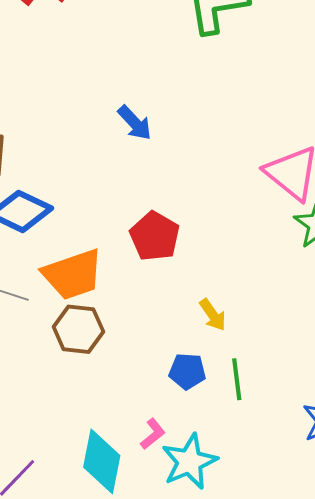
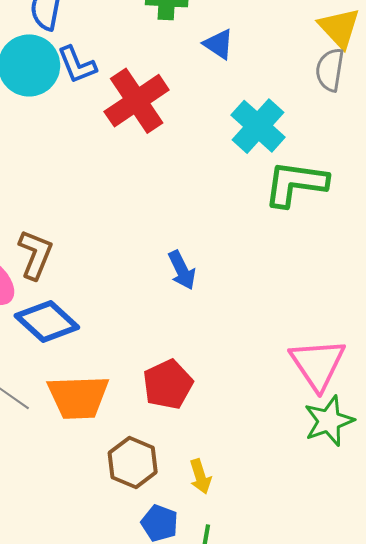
brown hexagon: (78, 329) -> (133, 463), moved

